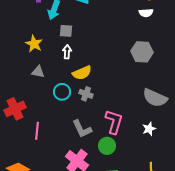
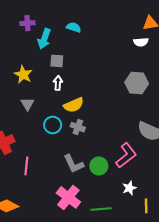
gray triangle: (38, 72) -> (27, 104), turned 48
pink L-shape: (114, 122) -> (126, 155), moved, turned 35
white star: (149, 129) -> (129, 188), moved
green circle: (107, 146) -> (99, 166), moved

